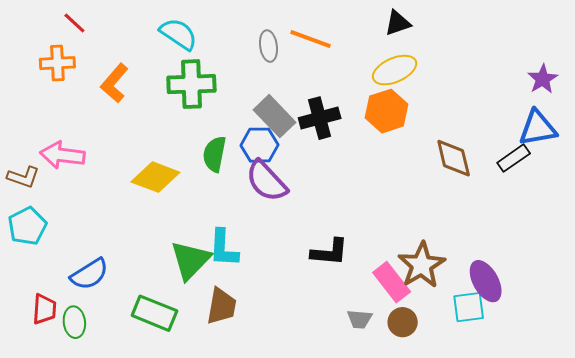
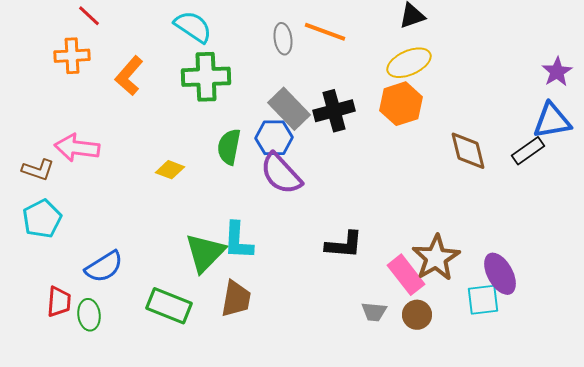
yellow diamond: (155, 177) -> (170, 170), size x0.6

